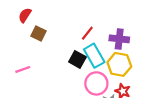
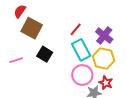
brown square: (39, 33) -> (32, 28), size x1.5
purple cross: (119, 39) -> (104, 36), turned 30
black square: (77, 59) -> (45, 54), moved

